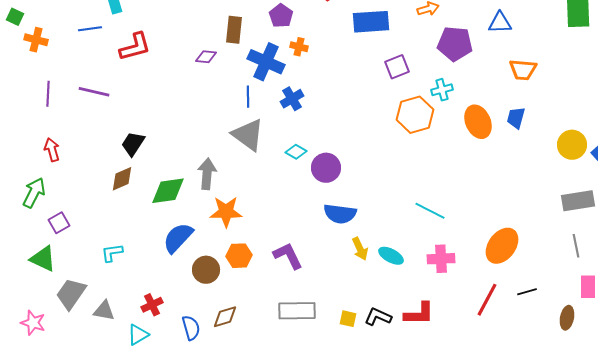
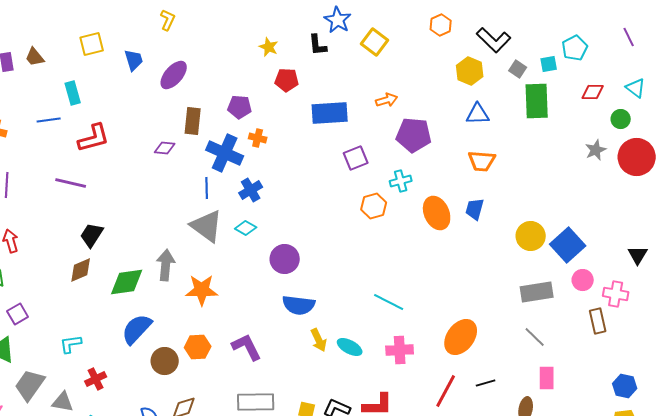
purple pentagon: (281, 16) -> (240, 107), turned -30
blue triangle: (500, 23) -> (478, 114), moved
purple line: (94, 92) -> (71, 183), moved
orange hexagon: (415, 115) -> (374, 206), size x0.7
cyan diamond: (296, 152) -> (246, 228), moved
orange star: (226, 212) -> (202, 290), moved
gray line: (576, 246) -> (535, 337), turned -35
red cross: (152, 305) -> (96, 379), moved

